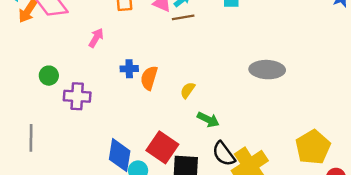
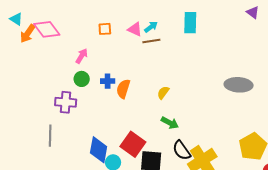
gray ellipse: (267, 70) -> (239, 85), moved
green circle: (49, 76) -> (82, 79), moved
yellow semicircle: (188, 90) -> (163, 93), moved
gray line: (31, 138) -> (50, 136), moved

